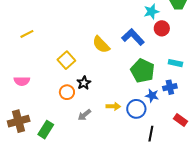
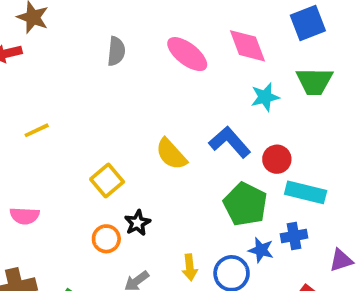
red circle: (162, 28) -> (277, 159), moved
cyan rectangle: (175, 63) -> (306, 192), size x1.5
yellow arrow: (113, 106) -> (190, 267), turned 80

